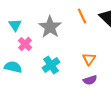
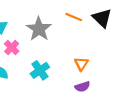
orange line: (82, 16) -> (74, 17), turned -42

